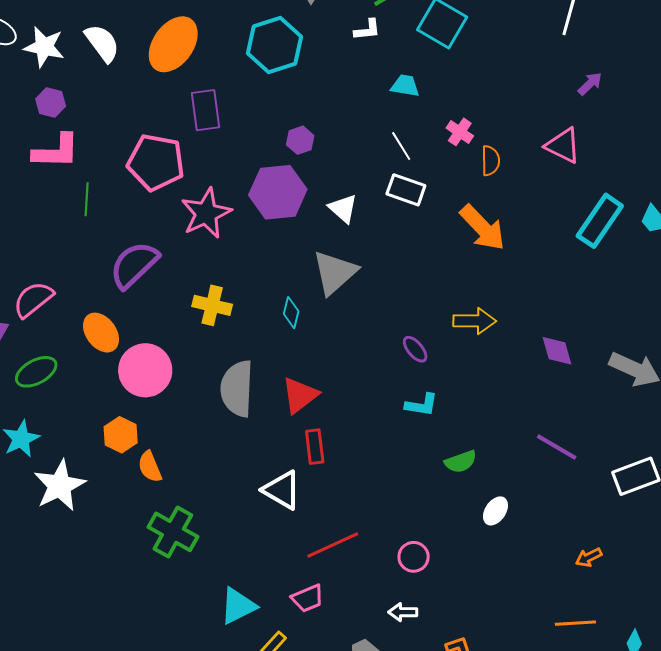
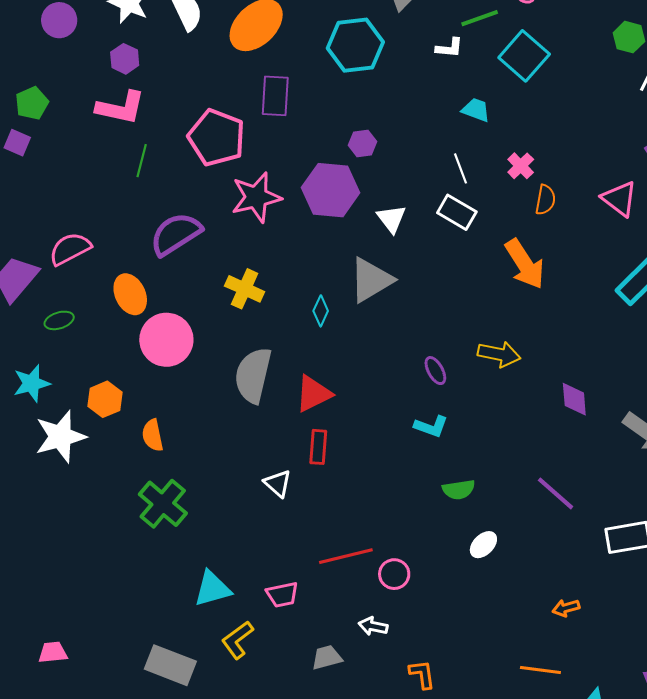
green ellipse: (36, 372) -> (59, 320), size x0.7
orange hexagon: (121, 435) -> (105, 399), moved
white triangle: (282, 490) -> (278, 483), size x0.7
red line: (333, 545) -> (346, 556), moved

